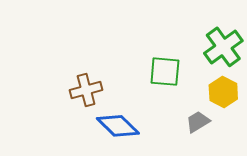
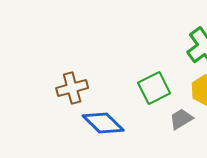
green square: (165, 72) -> (154, 88), moved, turned -32

